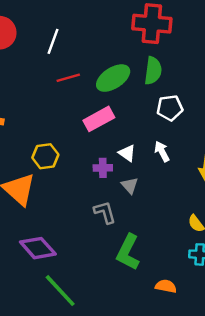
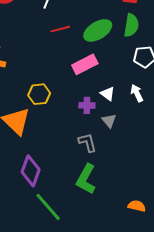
purple diamond: (38, 248) -> (31, 171), turned 60
green L-shape: (128, 252) -> (86, 179), moved

